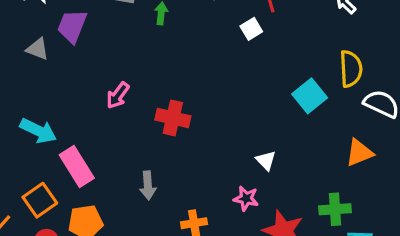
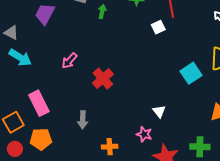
gray triangle: (38, 49) -> (11, 33), moved
red cross: (173, 118) -> (103, 79), turned 30
cyan arrow: (38, 131) -> (20, 57), moved

